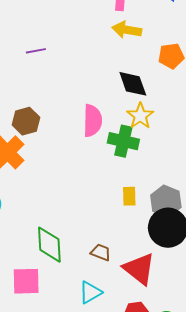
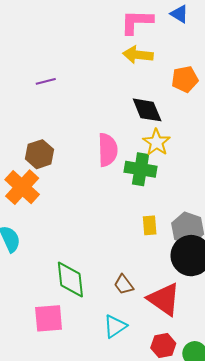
brown trapezoid: (101, 252) -> (124, 285), turned -145

